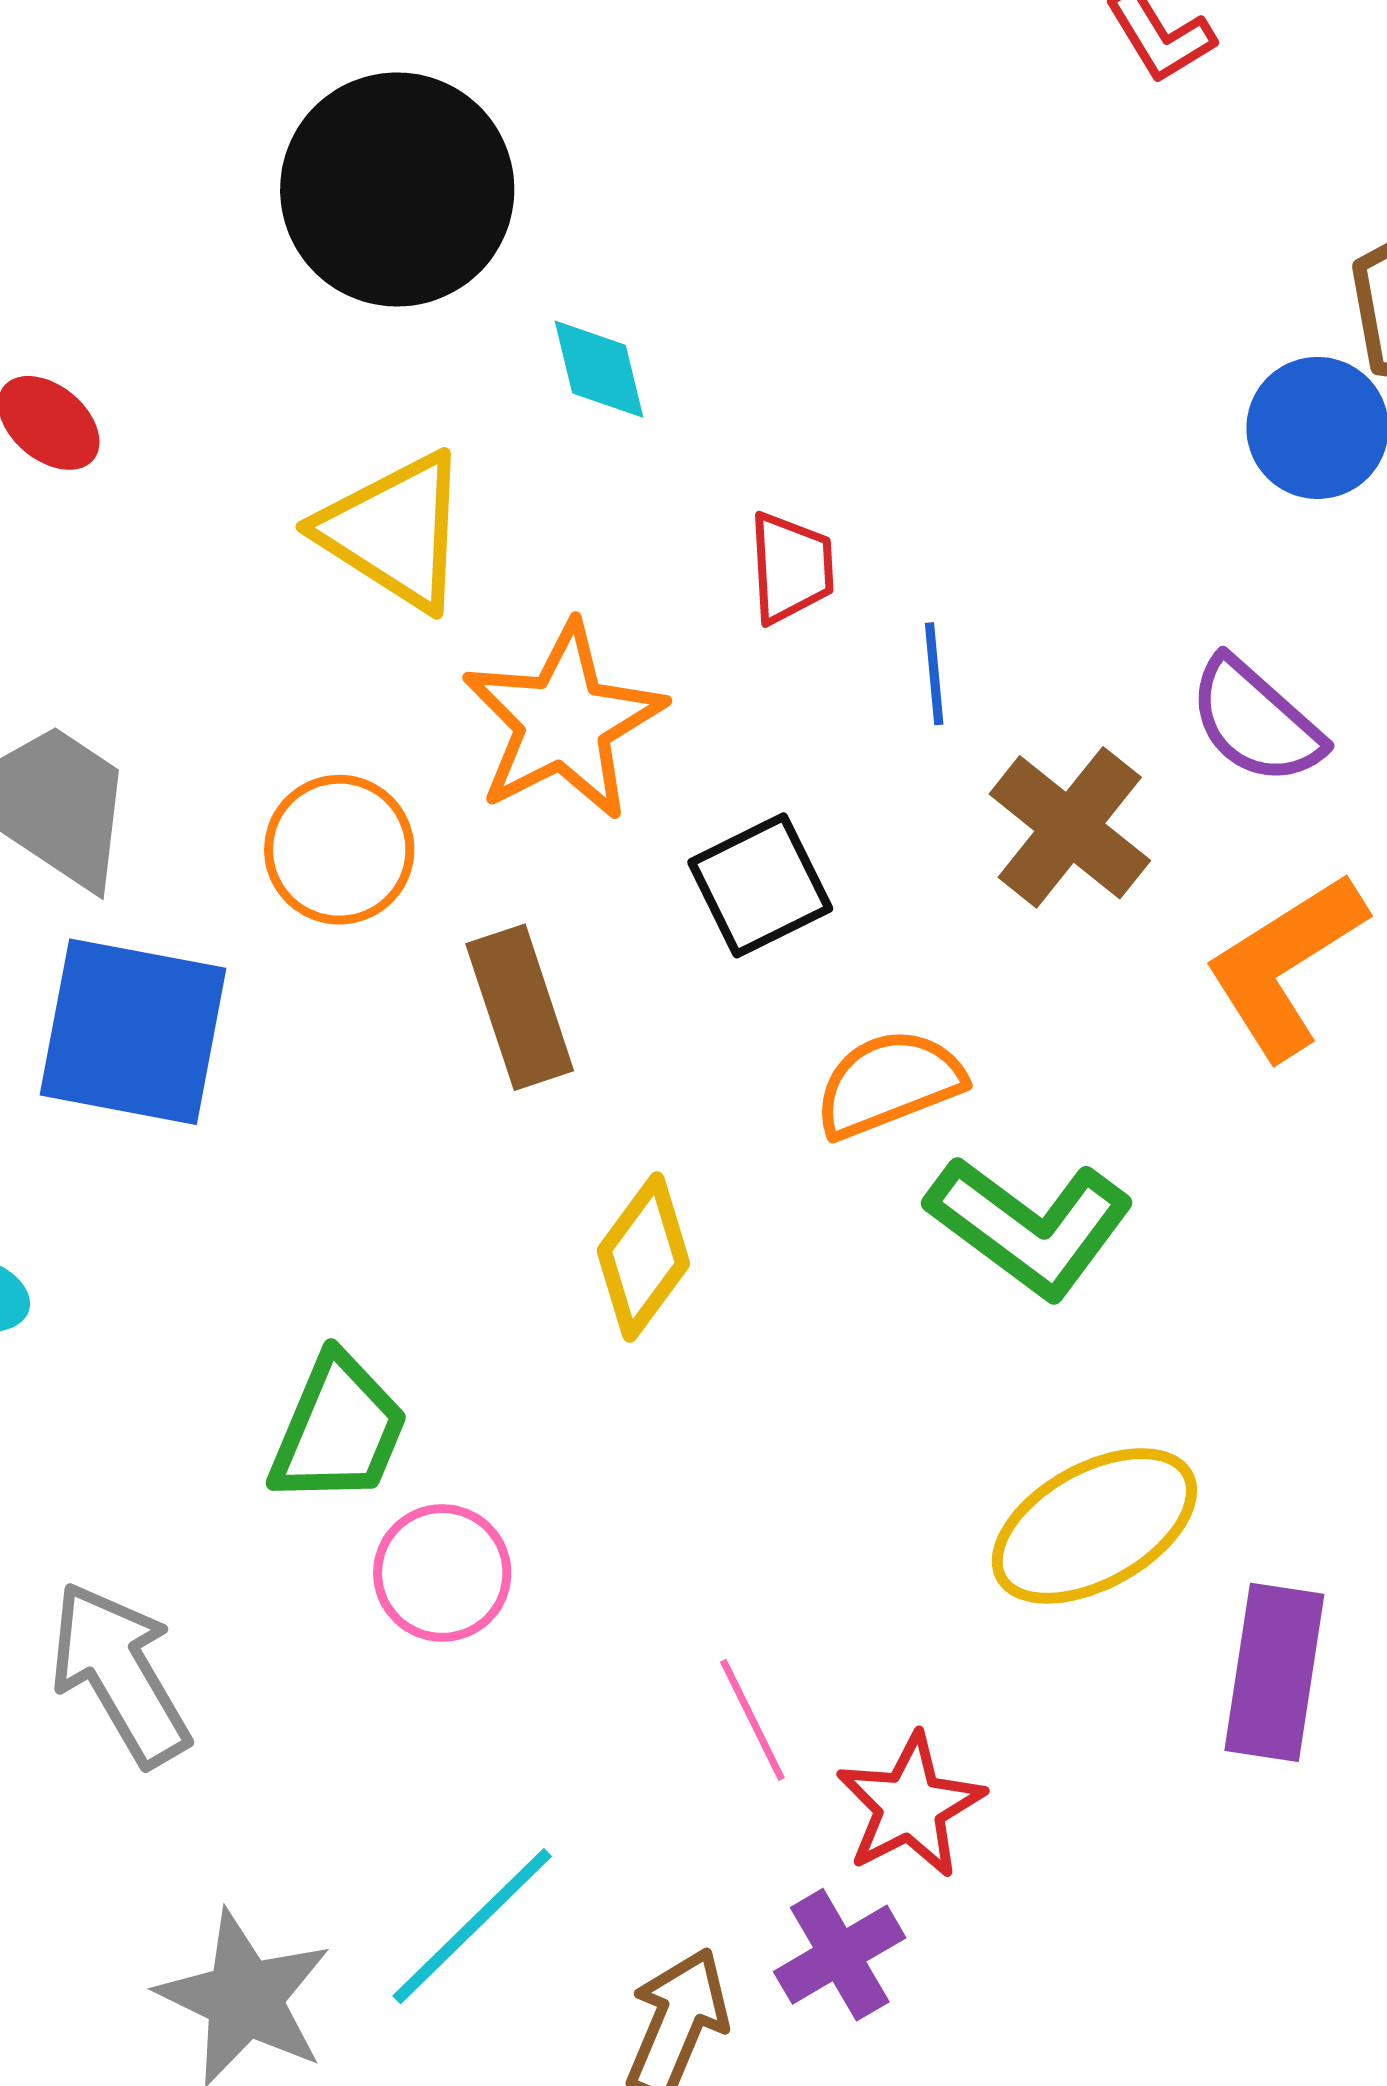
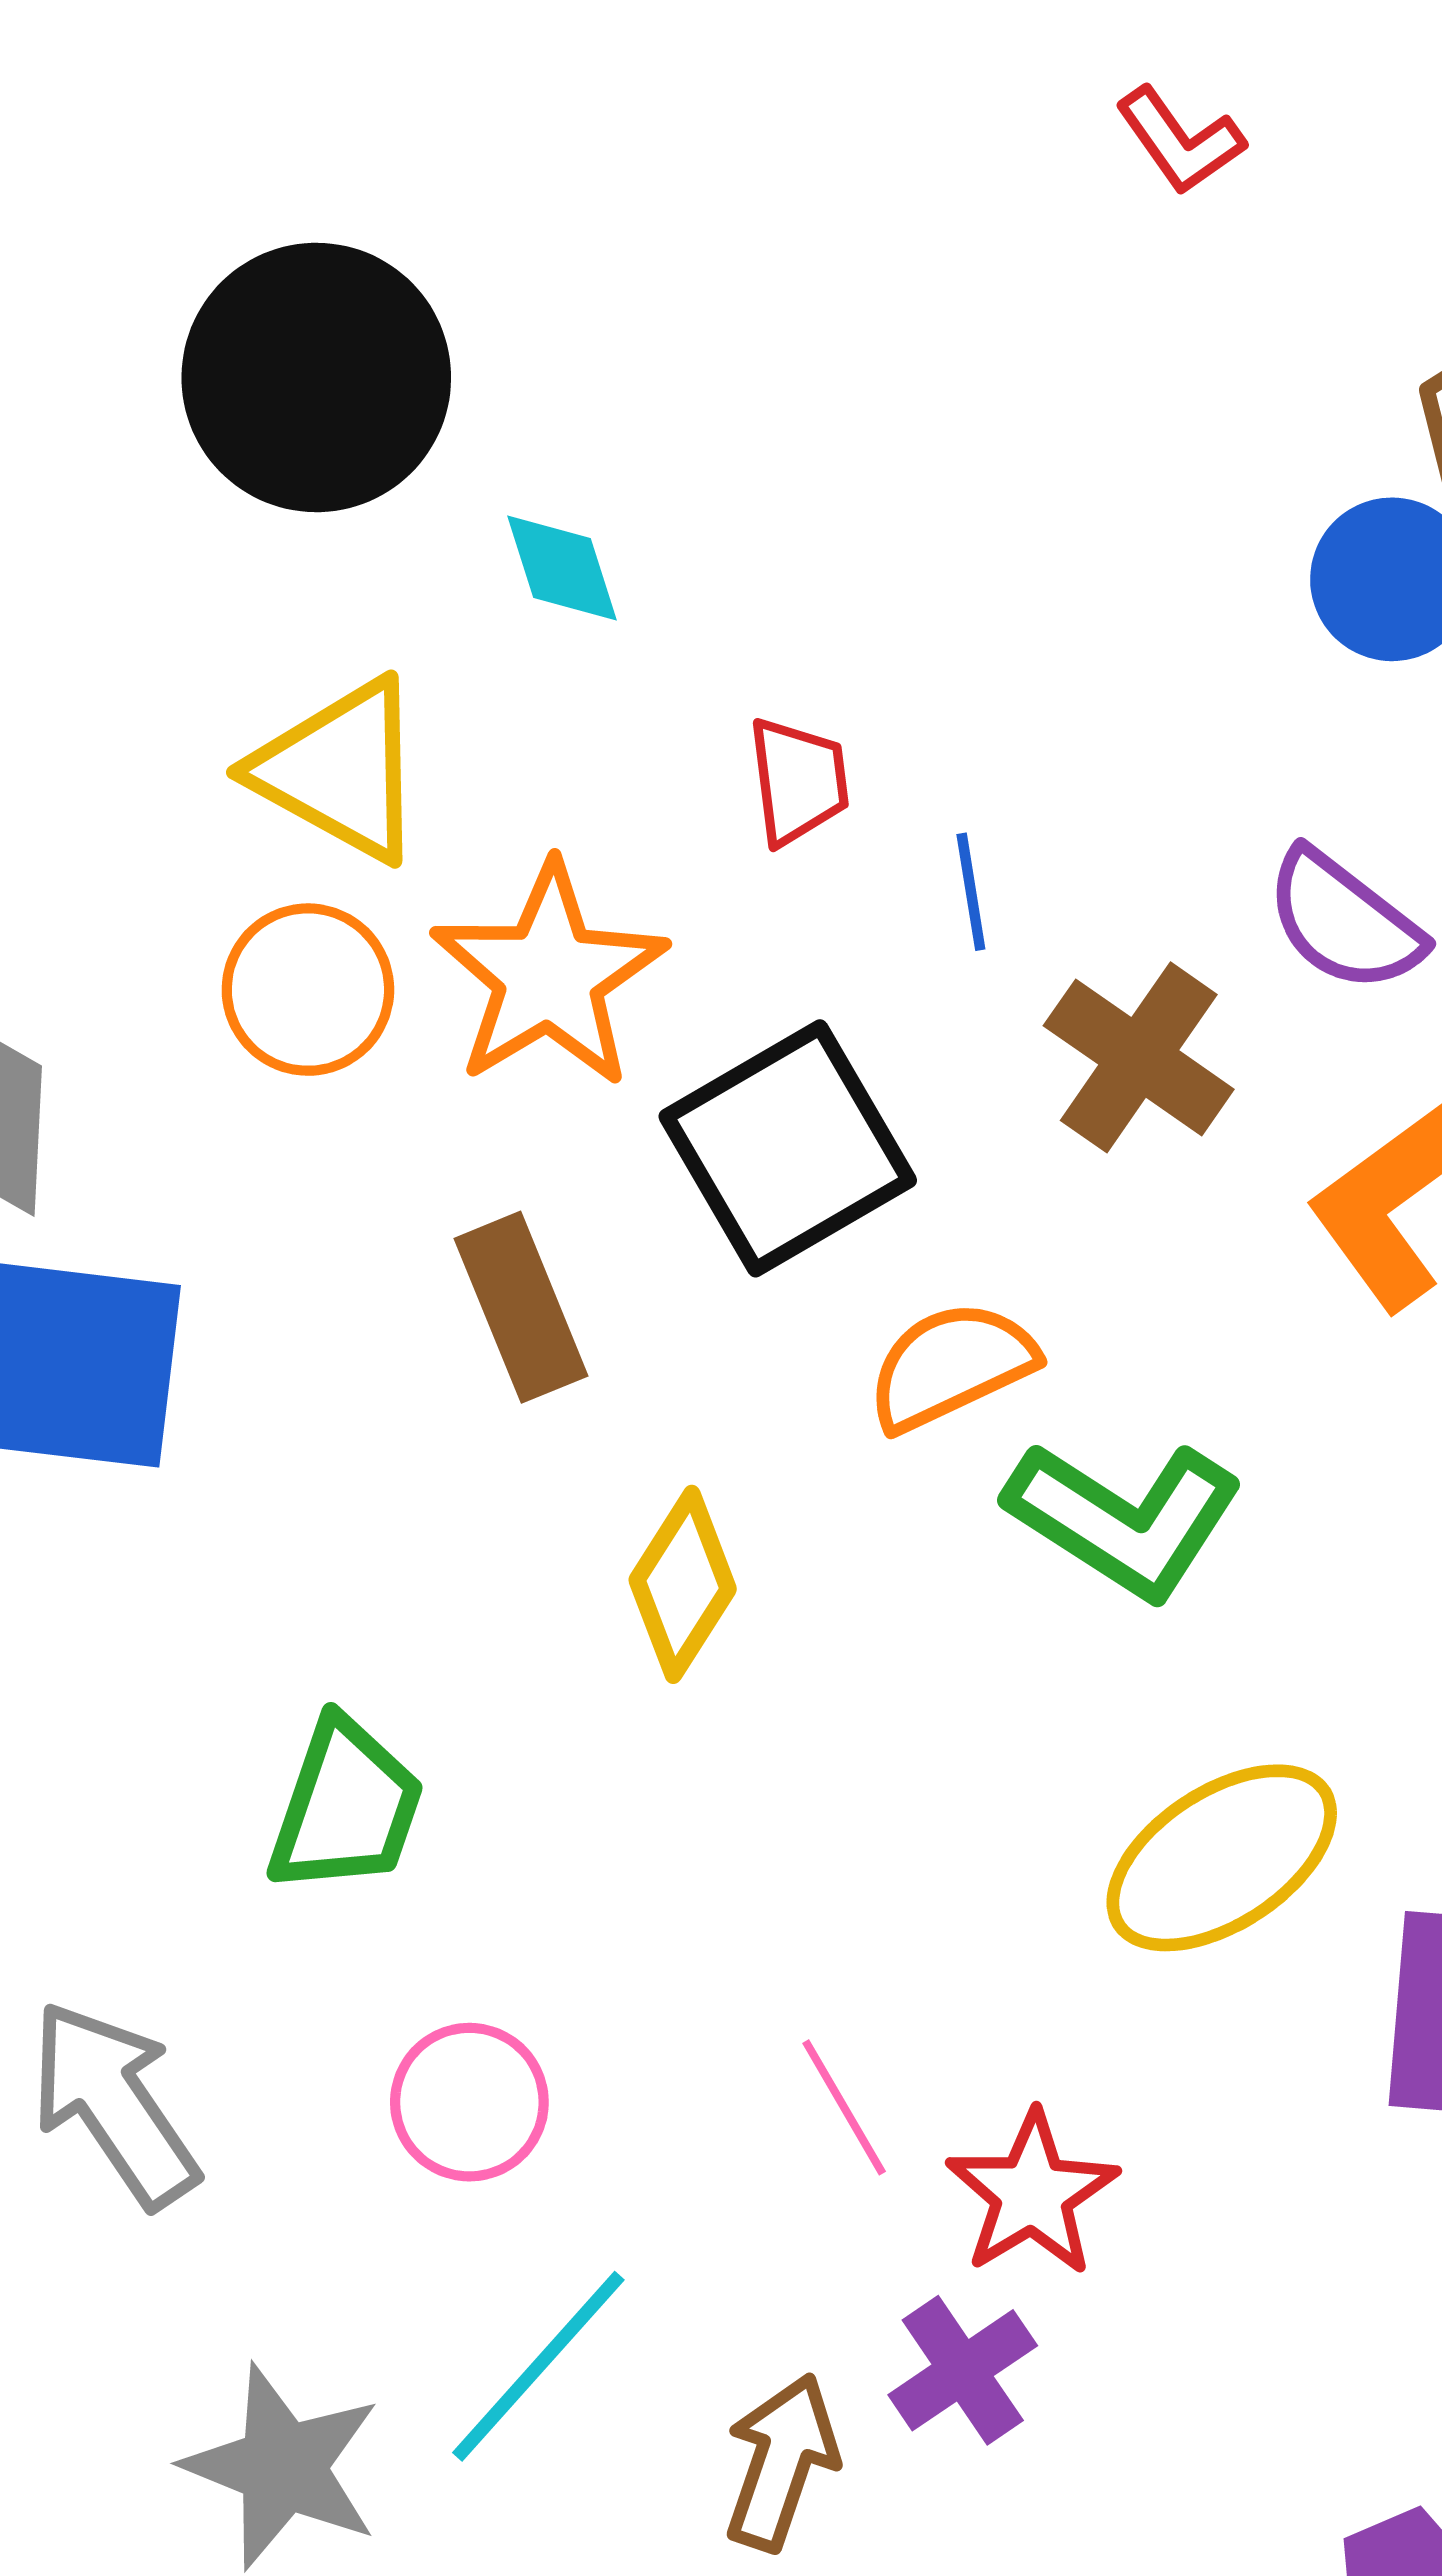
orange circle: (339, 850) -> (308, 990), moved
black square: (760, 885) -> (788, 1148), size x1.5
pink circle: (442, 1573) -> (469, 2102), moved

